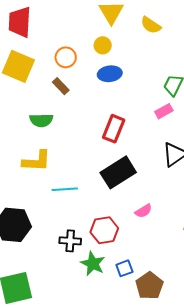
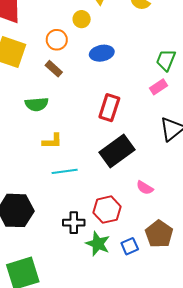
yellow circle: (103, 45) -> (82, 19), moved
yellow L-shape: (37, 161) -> (52, 141), moved, size x0.7
pink semicircle: (143, 211) -> (145, 188), turned 66
brown pentagon: (149, 286) -> (159, 234), moved

